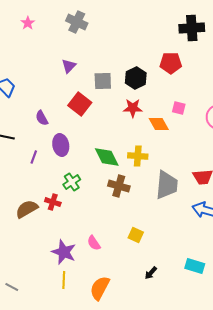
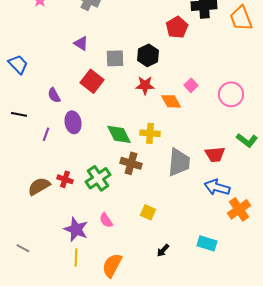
red pentagon: (171, 63) -> (177, 27), moved, turned -30
purple triangle: (69, 66) -> (81, 43), turned -42
pink square: (179, 108) -> (191, 85), turned 32
green cross: (72, 182) -> (98, 178), moved, size x1.4
gray line: (12, 287) -> (23, 248), moved

